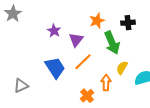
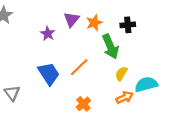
purple triangle: (76, 40) -> (71, 19), moved
orange arrow: (106, 83) -> (125, 97), moved, turned 63
gray triangle: (21, 86) -> (12, 93), turned -42

